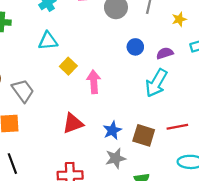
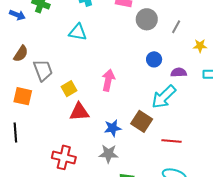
yellow square: (68, 66) -> (69, 89), moved
brown square: (144, 135) -> (142, 121), moved

